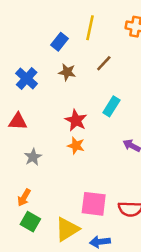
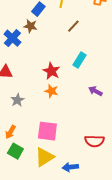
brown star: (67, 72) -> (30, 26), moved
pink square: (94, 204) -> (47, 131), moved

